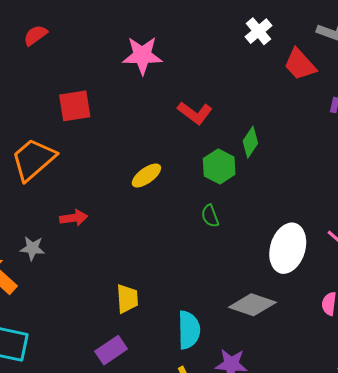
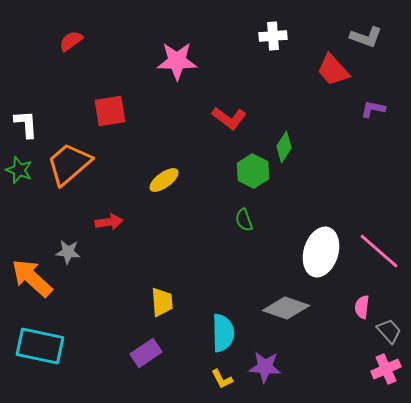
white cross: (258, 31) -> (273, 36), moved, turned 36
yellow ellipse: (146, 176) -> (164, 180), moved

